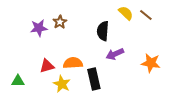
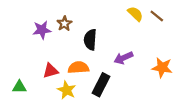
black semicircle: (103, 31) -> (90, 40), moved
black rectangle: (94, 79) -> (101, 85), turned 40

